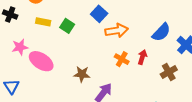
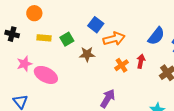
green square: (67, 26) -> (67, 39), turned 32
orange cross: (122, 59) -> (122, 65), turned 32
brown star: (82, 74) -> (87, 54), moved

